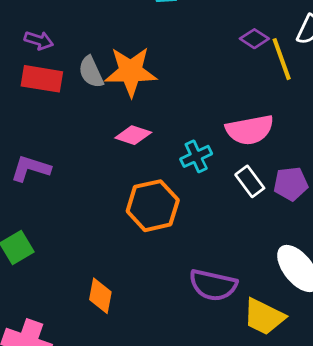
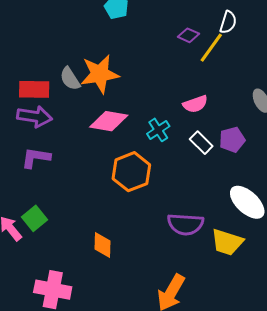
purple arrow: (39, 40) -> (35, 117), moved, size x1.6
yellow line: (282, 59) -> (211, 48), turned 64
pink semicircle: (250, 130) -> (195, 104), size x0.7
pink diamond: (133, 135) -> (109, 121), size x1.4

